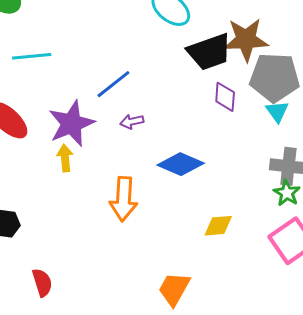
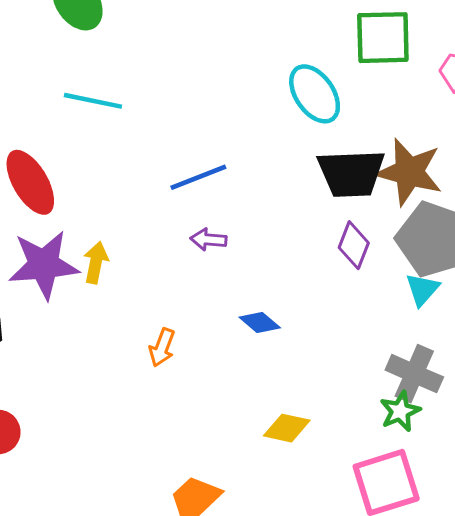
purple star: (71, 124) -> (44, 265), moved
blue diamond: (181, 164) -> (260, 322), size x0.6
orange arrow: (124, 199) -> (162, 348), size x0.6

